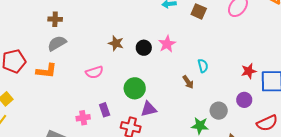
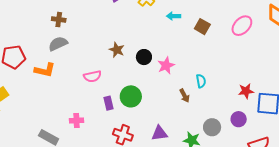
pink star: (167, 44) -> (166, 65), moved
purple triangle: (149, 109) -> (159, 133), moved
purple rectangle: (105, 110) -> (109, 103), moved

